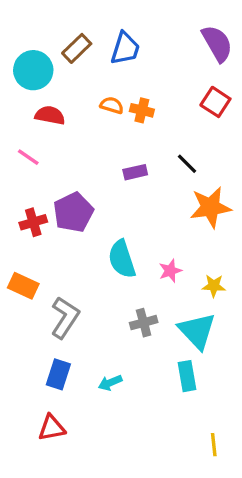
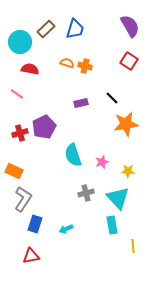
gray L-shape: (65, 318) -> (23, 199), moved
yellow line: (214, 445) -> (133, 246), moved

